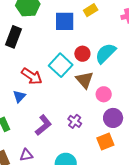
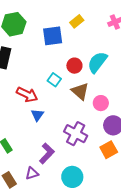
cyan square: (61, 65) -> (54, 80), size x0.6
blue triangle: (19, 96) -> (37, 115), moved
purple cross: (75, 121) -> (76, 134), size x1.6
purple L-shape: (43, 125) -> (47, 153), moved

